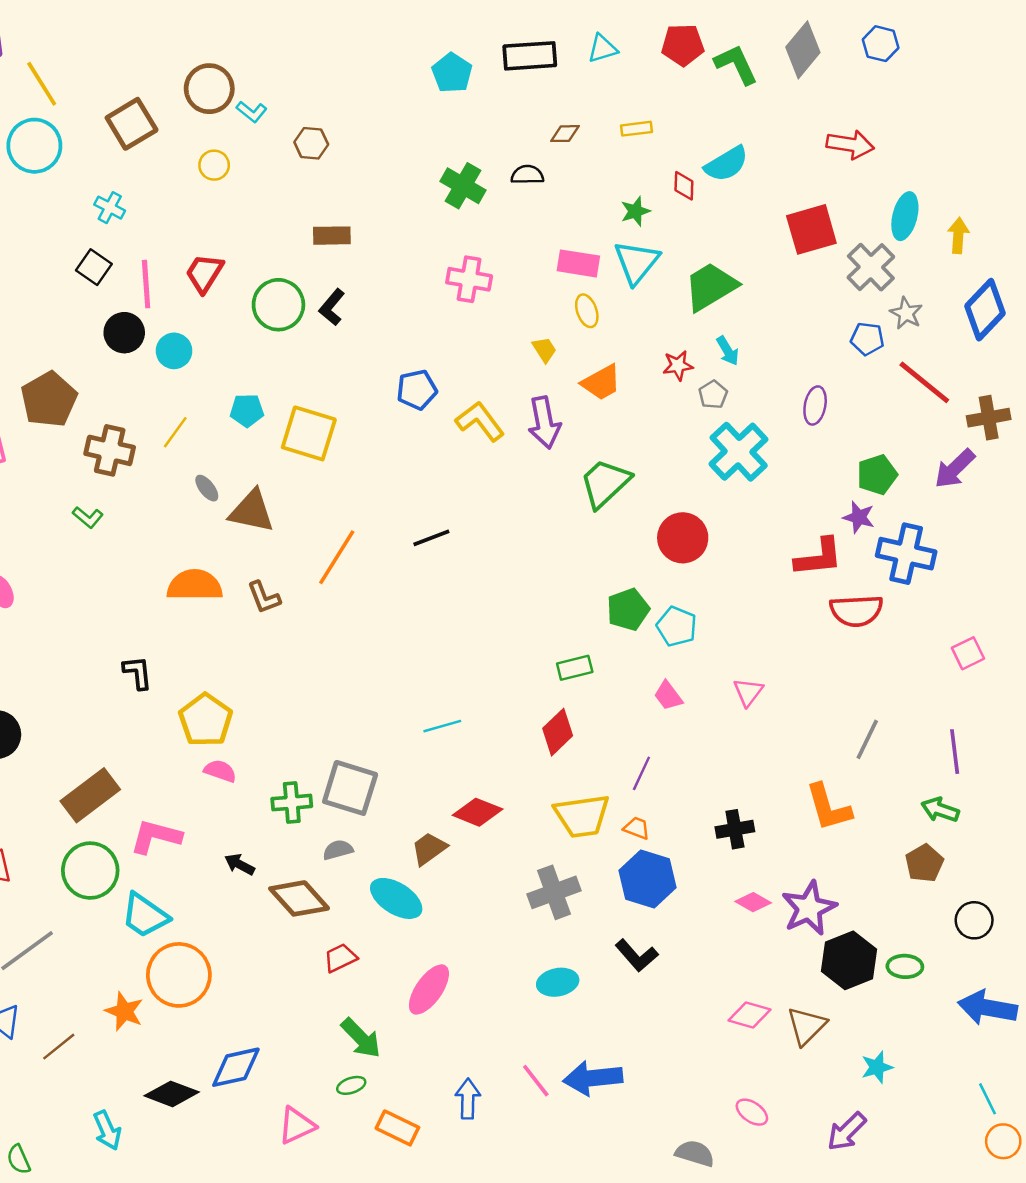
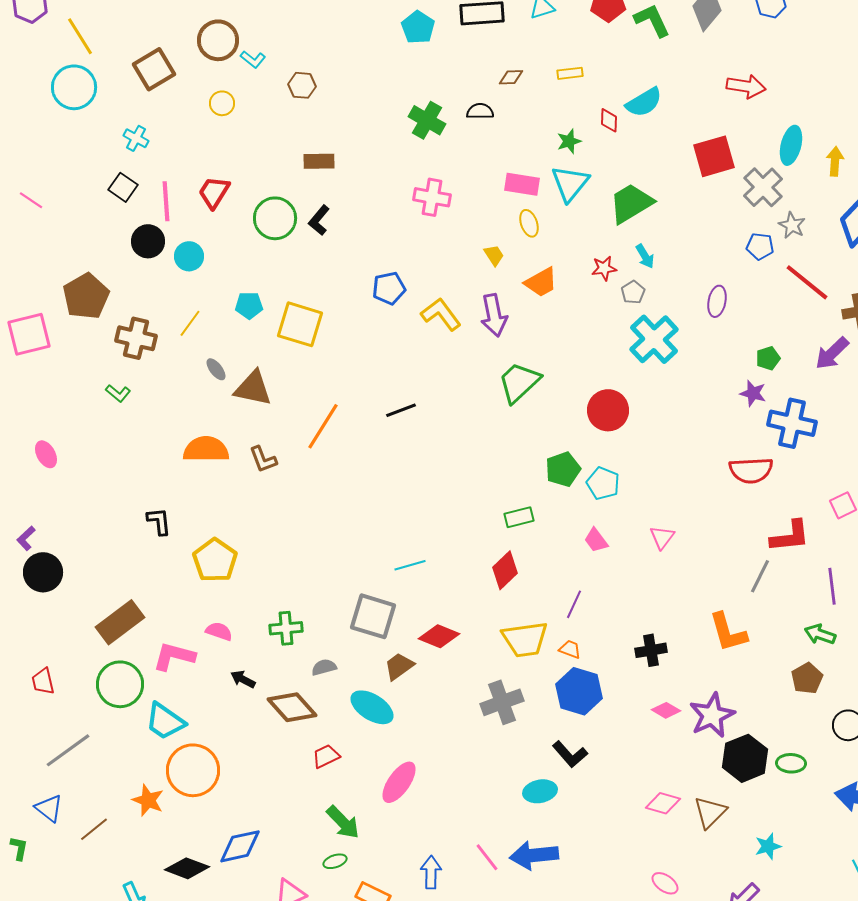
green pentagon: (877, 475) -> (768, 358), size x0.7
green trapezoid: (605, 483) -> (519, 382), moved
red L-shape: (819, 557) -> (790, 536), moved
pink semicircle: (220, 771) -> (219, 631), moved
gray square: (350, 788) -> (373, 616), moved
cyan ellipse: (558, 982) -> (540, 791), moved

